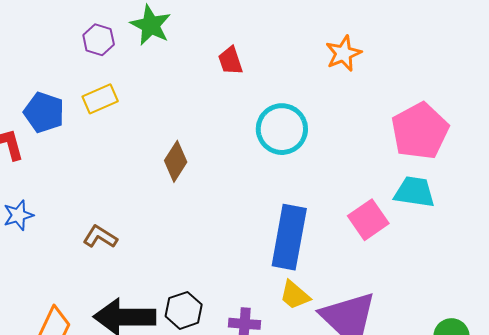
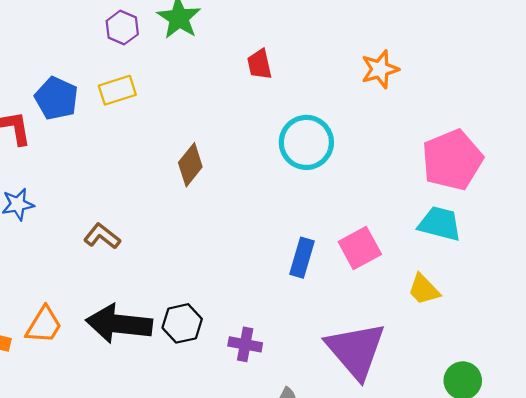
pink square: (368, 220) -> (360, 248), moved
blue rectangle: (289, 237) -> (302, 258), size x0.6
yellow trapezoid: (295, 295) -> (424, 289), moved

